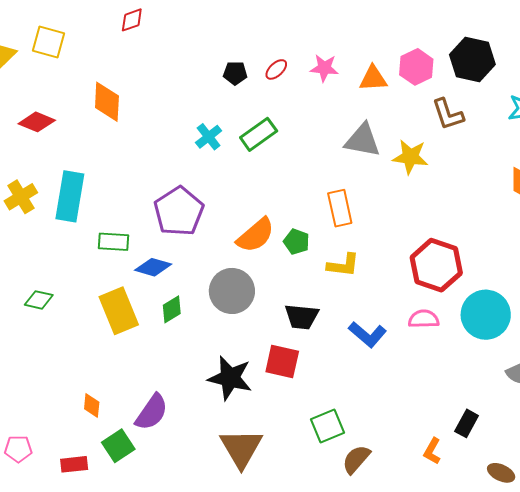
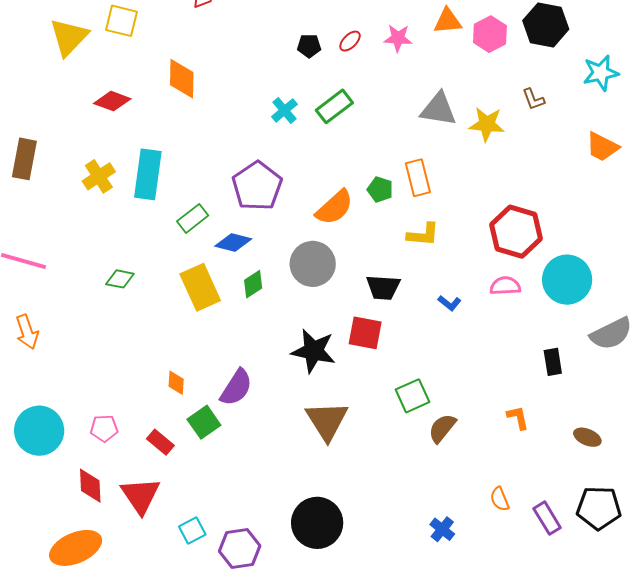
orange triangle: (373, 78) -> (448, 21), moved
brown L-shape: (448, 114) -> (533, 99), moved, size x0.7
green rectangle: (113, 242) -> (193, 218), turned -40
green pentagon: (296, 242) -> (380, 189), moved
blue L-shape: (367, 334) -> (450, 303), size x0.6
black rectangle: (467, 423) -> (553, 362), moved, turned -36
orange L-shape: (432, 451) -> (518, 418), turned 140
red rectangle: (74, 464) -> (160, 442), turned 48

